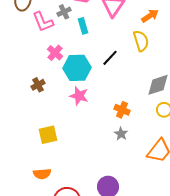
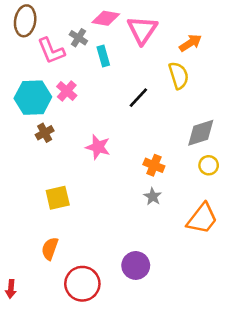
gray cross: (64, 12) -> (78, 38), turned -32
cyan hexagon: (77, 68) -> (33, 98), moved
orange semicircle: (42, 174) -> (50, 249), turned 114

